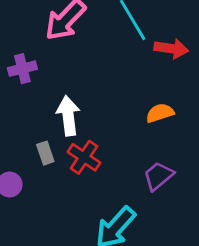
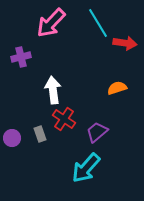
gray rectangle: (45, 153) -> (40, 134), moved
purple trapezoid: (158, 176) -> (97, 132), moved

